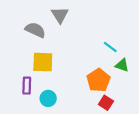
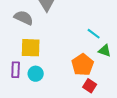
cyan circle: (48, 98) -> (36, 74), moved

